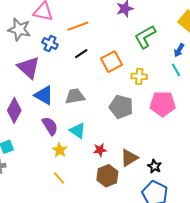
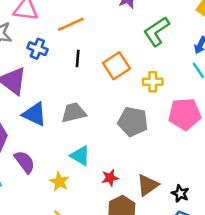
black line: (81, 54) -> (78, 58), turned -48
purple semicircle: (50, 126) -> (25, 162), moved

